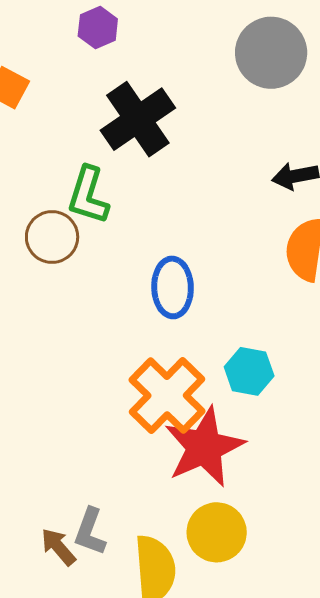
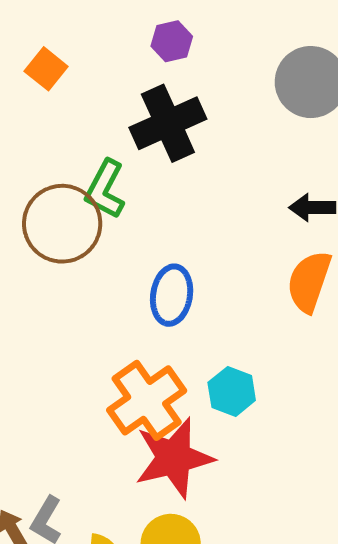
purple hexagon: (98, 28) -> (172, 41), moved
brown circle: (52, 237) -> (62, 224), size x1.5

